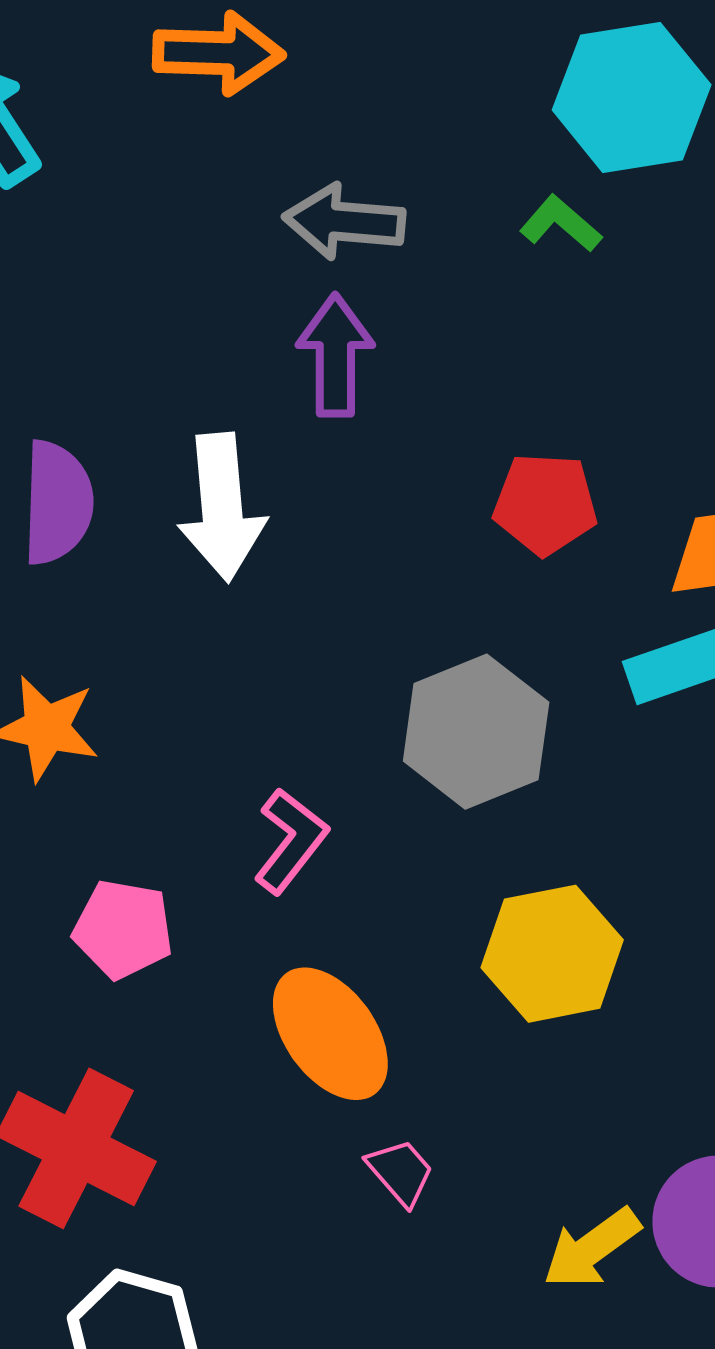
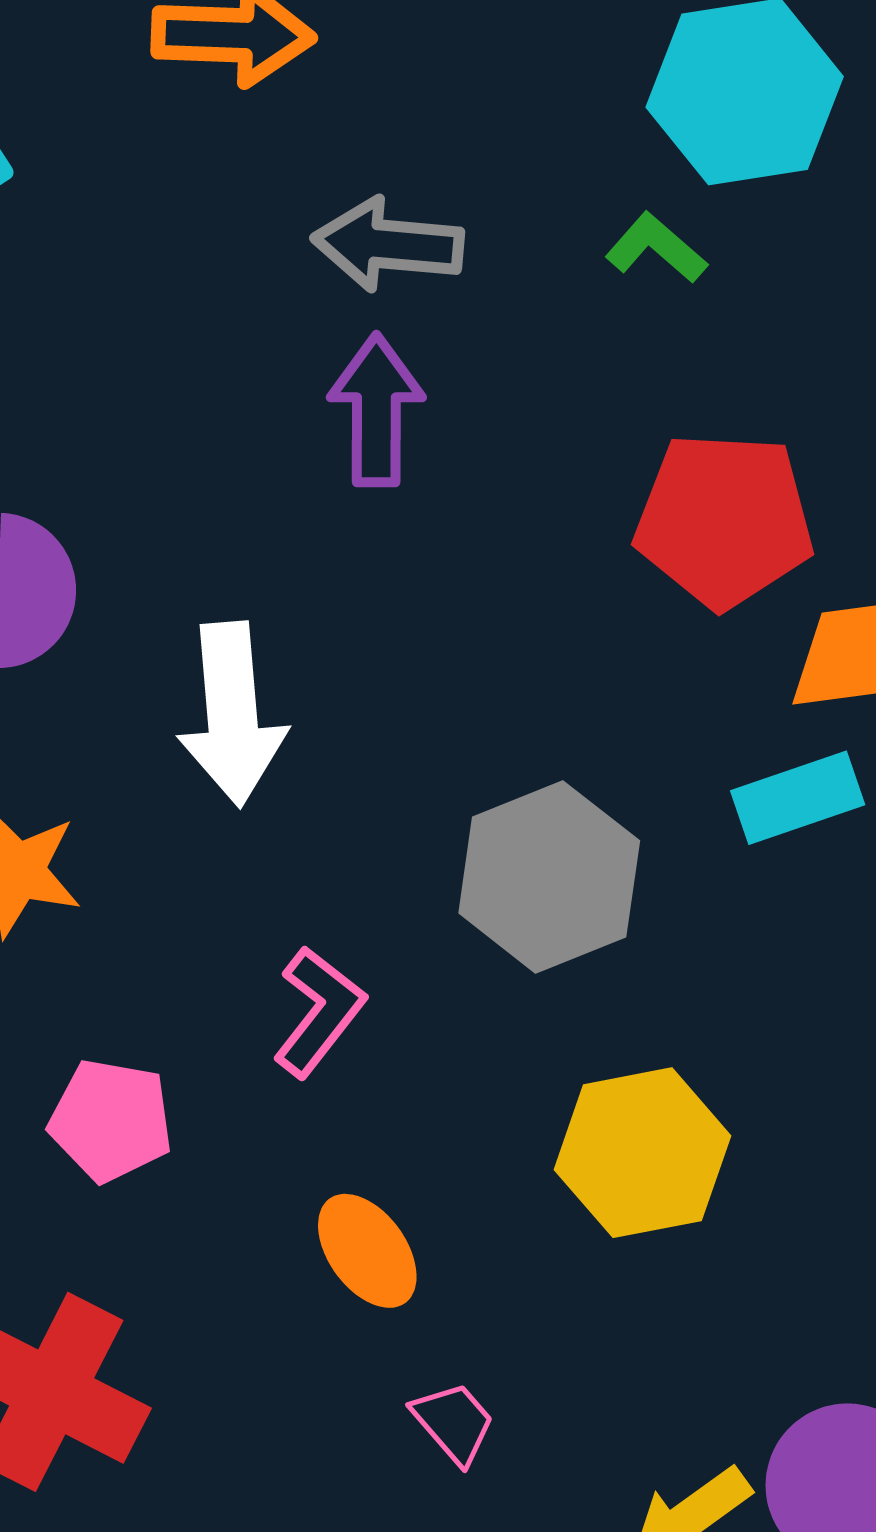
red pentagon: (545, 504) -> (724, 520), moved, size x1.4
white arrow: (222, 507) -> (232, 714), moved
orange ellipse: (330, 1034) -> (367, 1251), size x0.7

